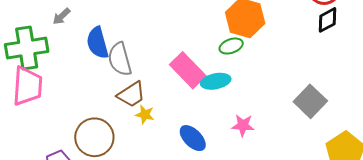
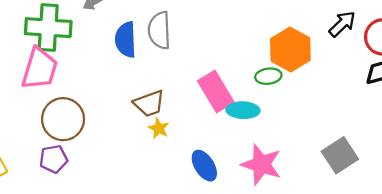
gray semicircle: (120, 59) -> (159, 30), moved
pink star: (243, 125) -> (261, 164), size x1.6
brown circle: (94, 137) -> (63, 119), moved

